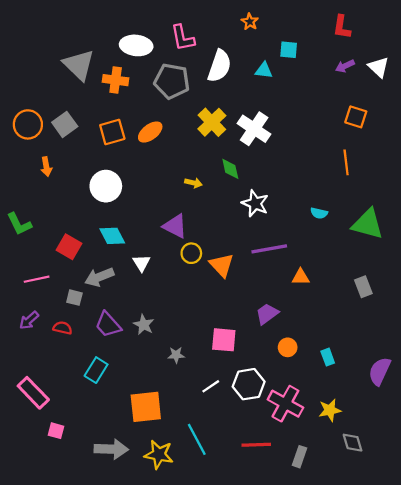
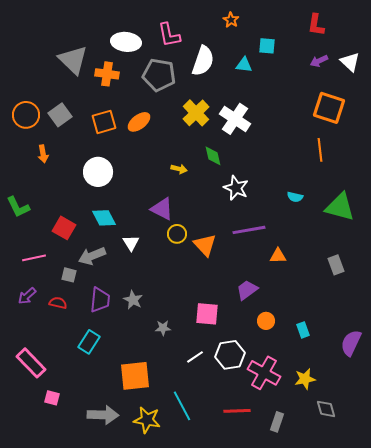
orange square: (356, 117) -> (329, 108), size x1.5
purple trapezoid: (108, 325) -> (100, 300), turned -132

